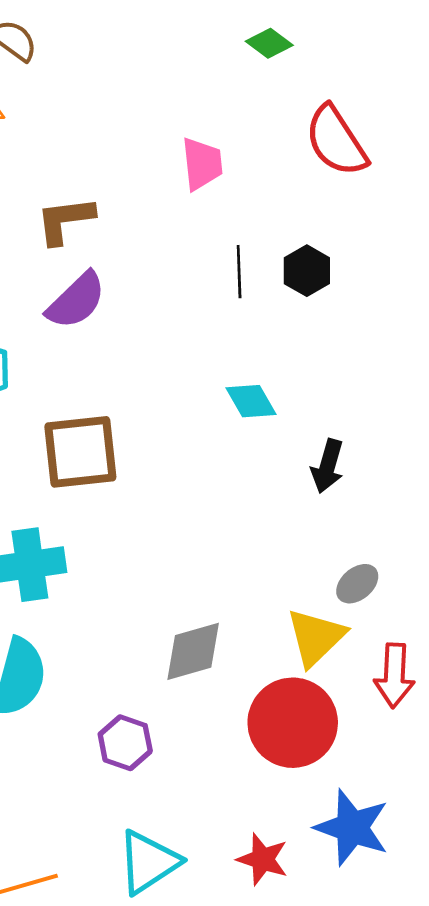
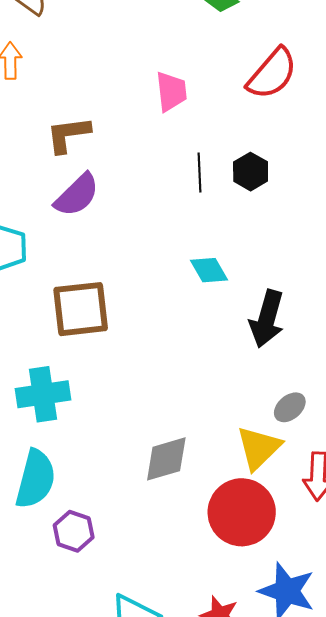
red semicircle: (336, 141) -> (272, 74), turned -106
black arrow: (328, 466) -> (267, 319), size x1.4
purple hexagon: (125, 743) -> (74, 531), moved

